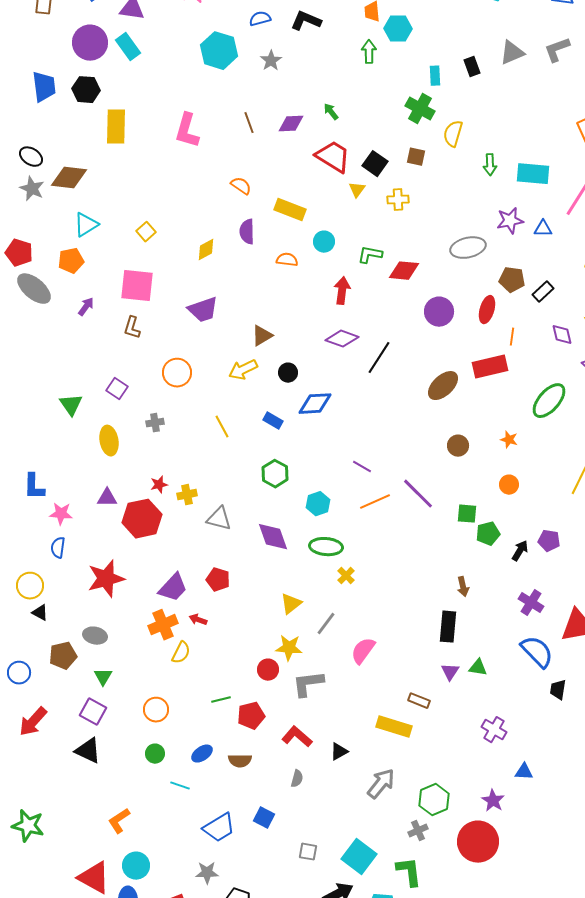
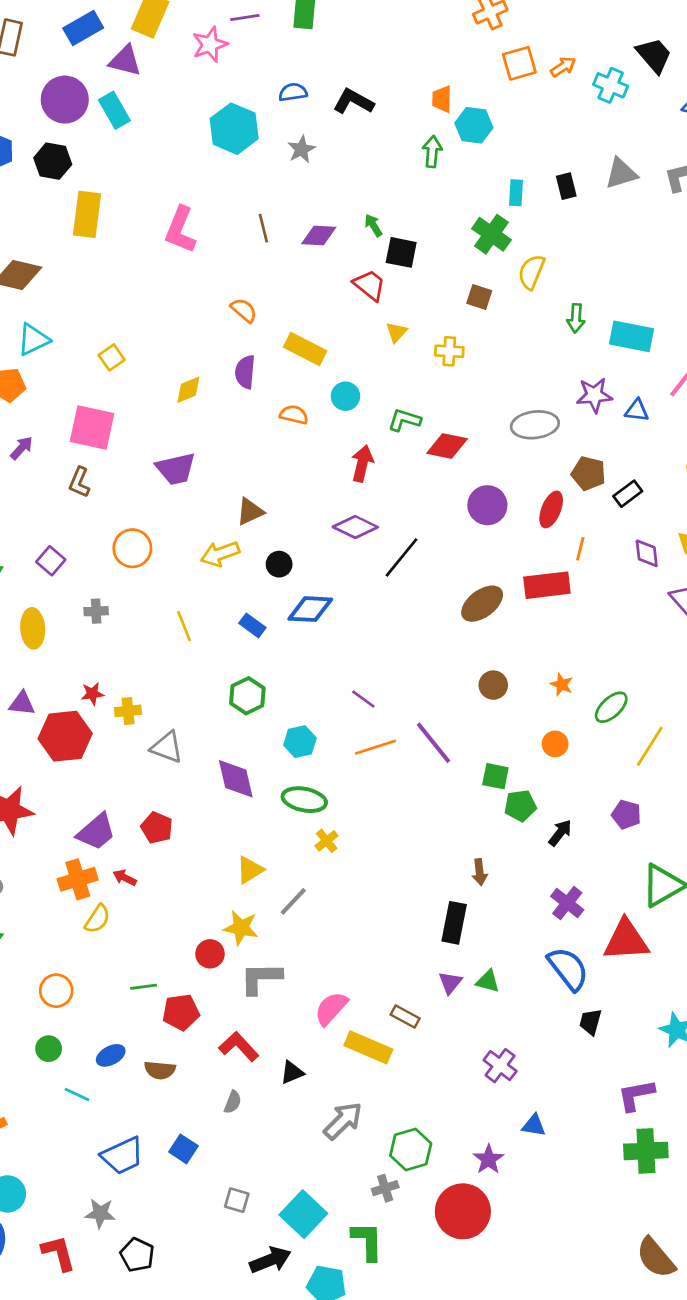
red trapezoid: (333, 157) -> (370, 285), size x0.7
black square: (375, 164) -> (401, 252), moved, turned -30
green ellipse: (549, 401) -> (611, 707), moved, size x0.7
purple pentagon: (549, 541) -> (626, 815), moved
pink semicircle: (363, 651) -> (331, 1008), moved

